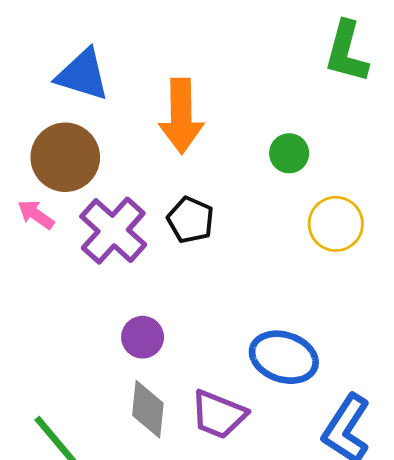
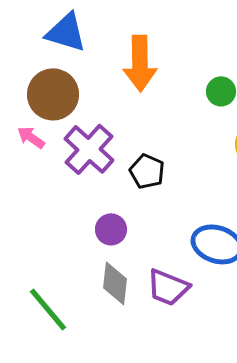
black pentagon: (191, 220) -> (147, 171), moved

